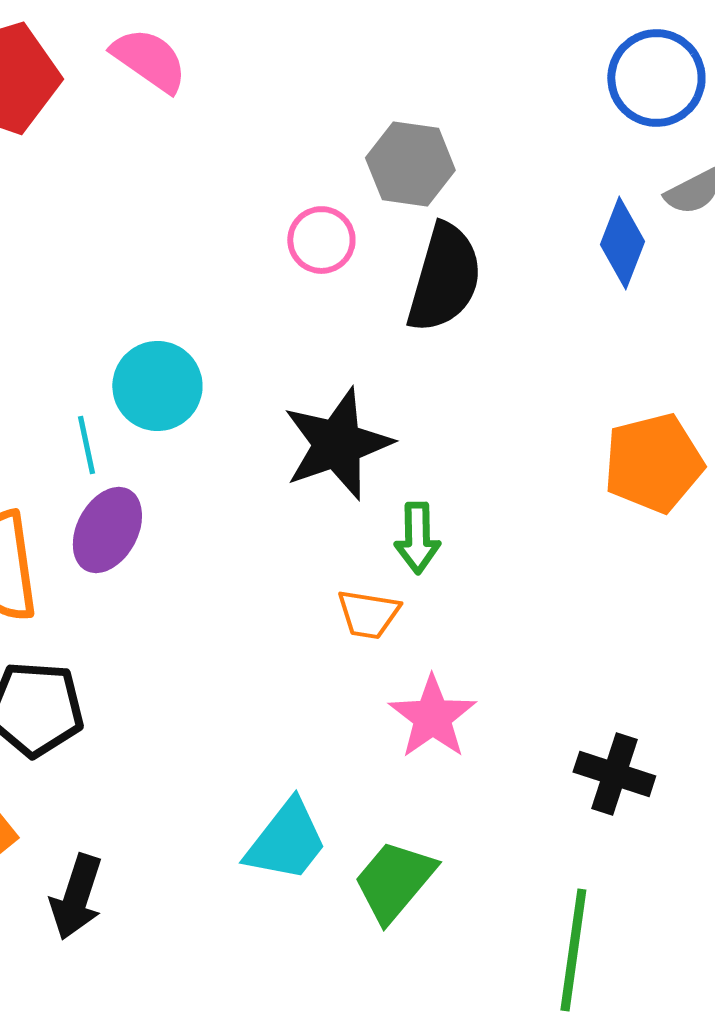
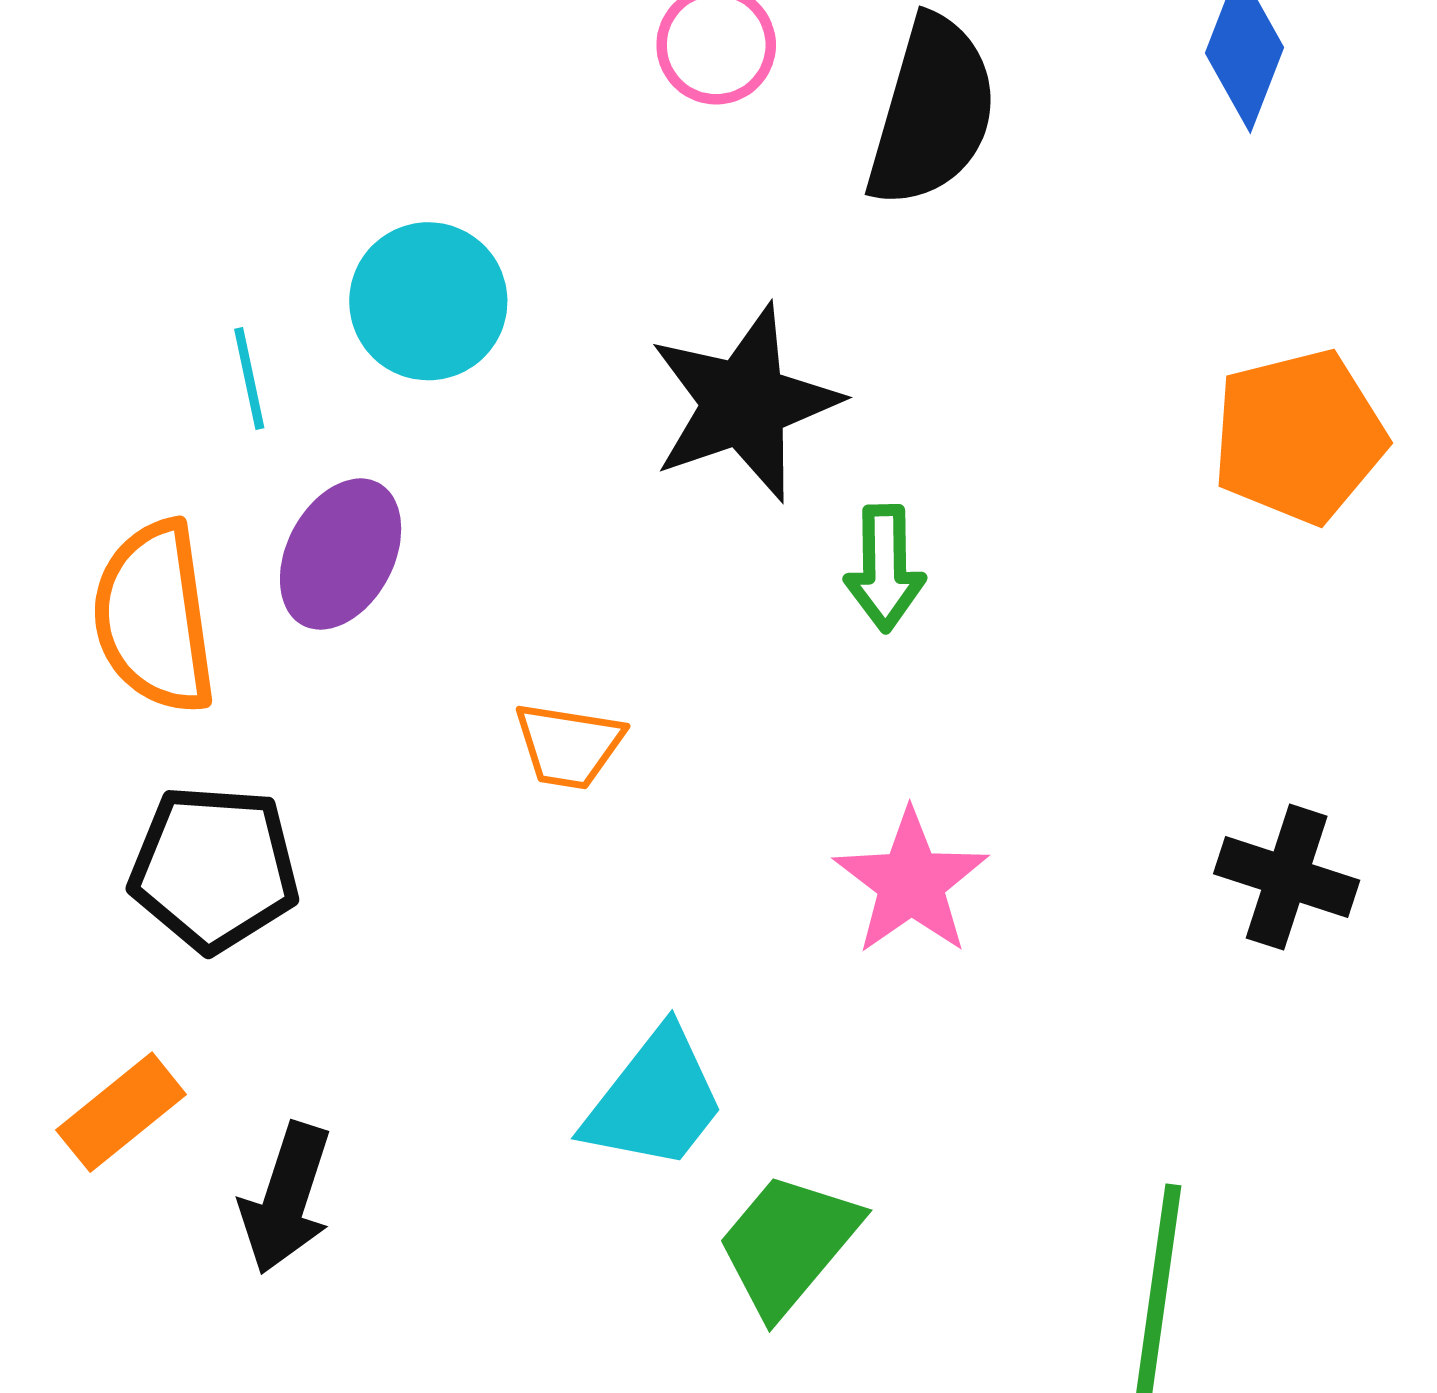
cyan line: (86, 445) -> (249, 379), moved
orange trapezoid: (368, 614) -> (569, 745), moved
black cross: (614, 774) -> (1287, 877), moved
green trapezoid: (394, 881) -> (788, 1244), moved

